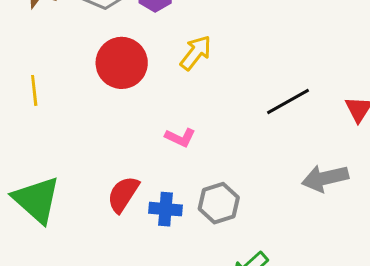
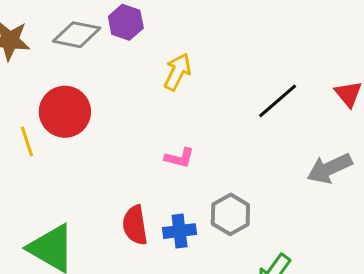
red circle: (122, 63) -> (65, 112), moved
red semicircle: (123, 194) -> (135, 225), turned -30

